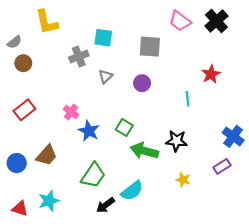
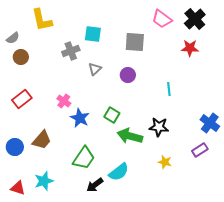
red star: (211, 74) -> (190, 48), moved, turned 30

